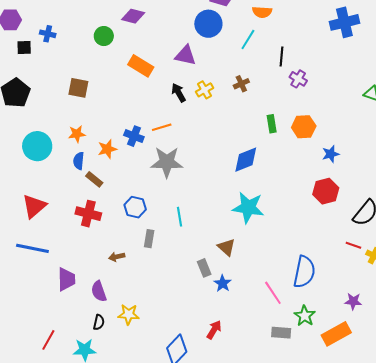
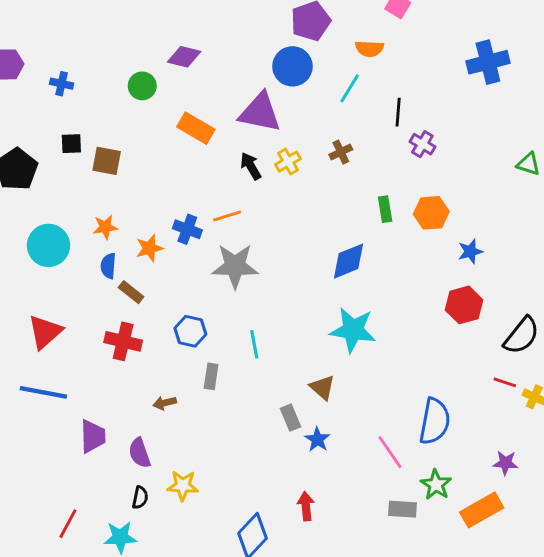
black square: (24, 48) -> (71, 144), moved
purple triangle: (185, 55) -> (260, 112), size x1.4
red arrow: (214, 330) -> (306, 506), turned -36

